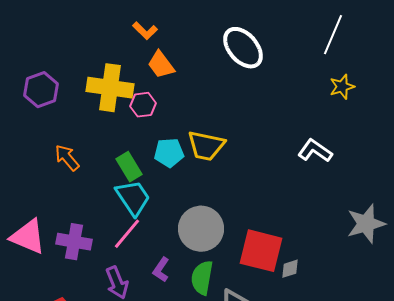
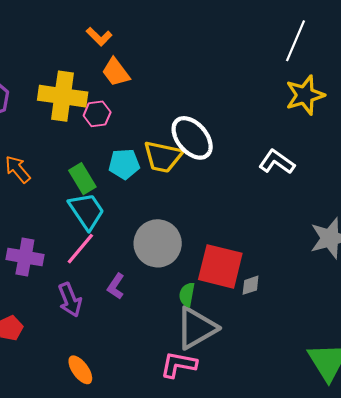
white ellipse: (243, 48) -> (192, 138), moved
yellow star: (342, 87) -> (305, 95), size x1.5
green semicircle: (202, 278) -> (187, 295), moved, size x0.7

